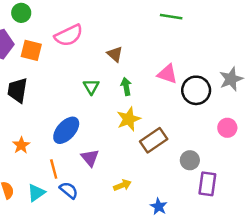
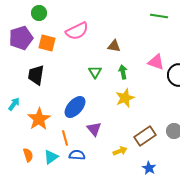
brown triangle: (115, 54) -> (114, 46), turned -32
brown rectangle: (154, 140) -> (145, 136), moved
orange star: (21, 145) -> (39, 119), size x1.6
blue semicircle: (69, 190) -> (77, 155), turned -35

